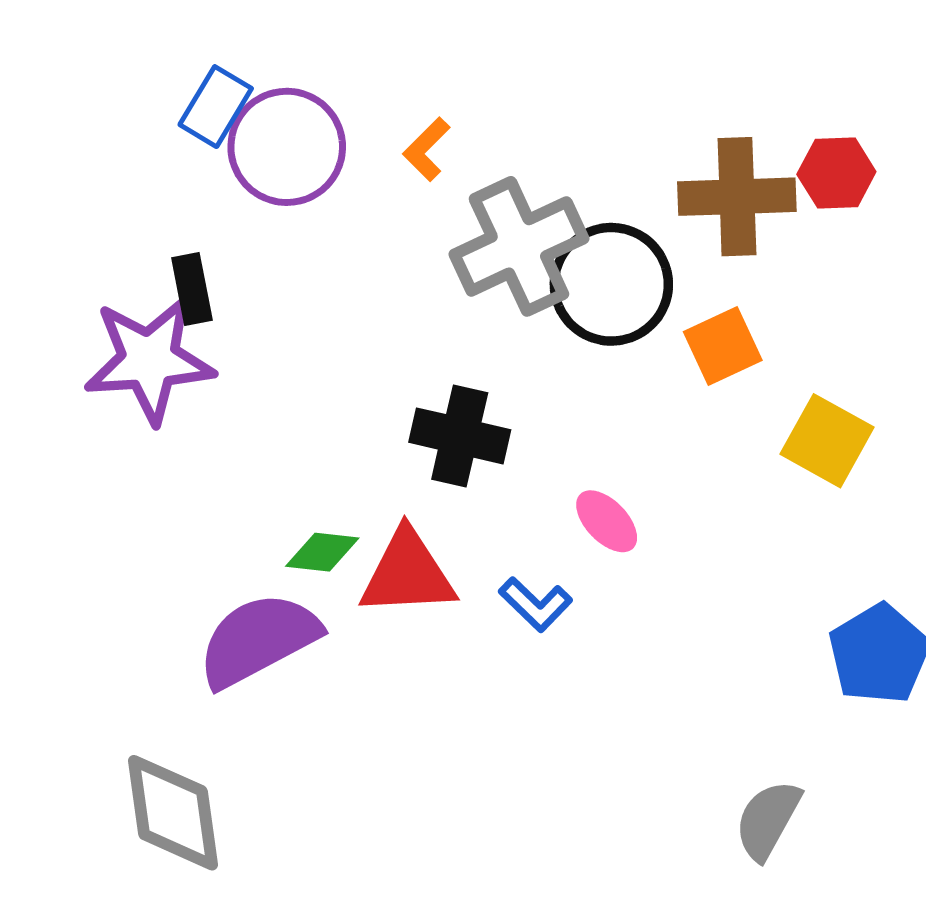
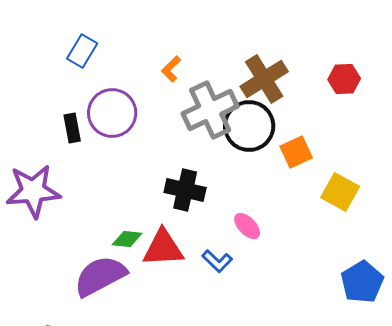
purple circle: (287, 147) -> (112, 113), moved
brown cross: (737, 197) -> (264, 79), moved, turned -30
purple star: (149, 360) -> (33, 191), moved

